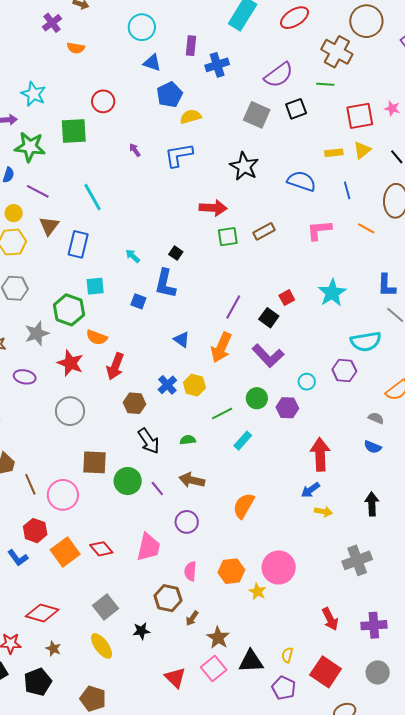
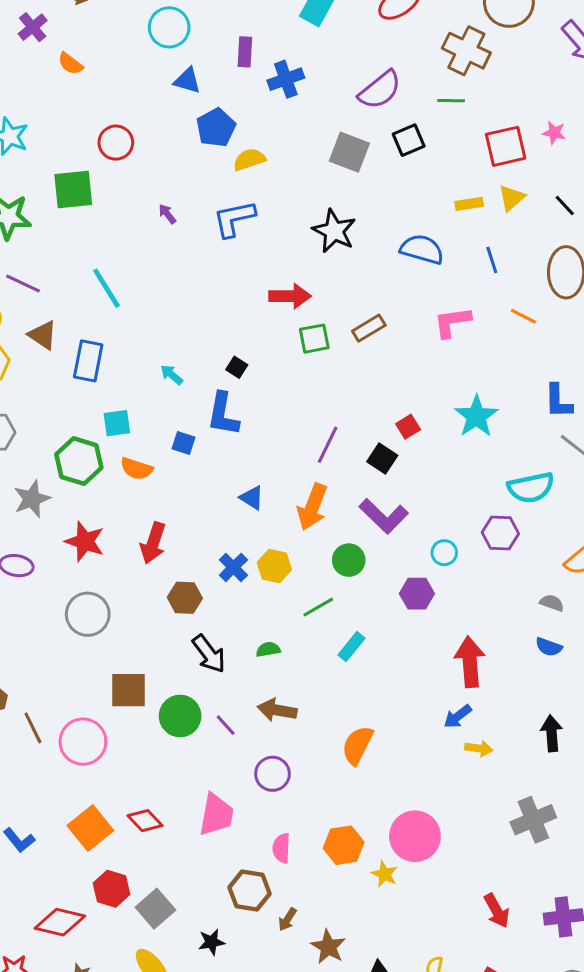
orange semicircle: (76, 48) -> (70, 64), turned 30
brown triangle: (49, 226) -> (43, 335), turned -30
orange semicircle: (97, 337) -> (137, 469), moved
green circle: (257, 398) -> (349, 560), moved
red hexagon: (35, 531) -> (112, 889), moved

